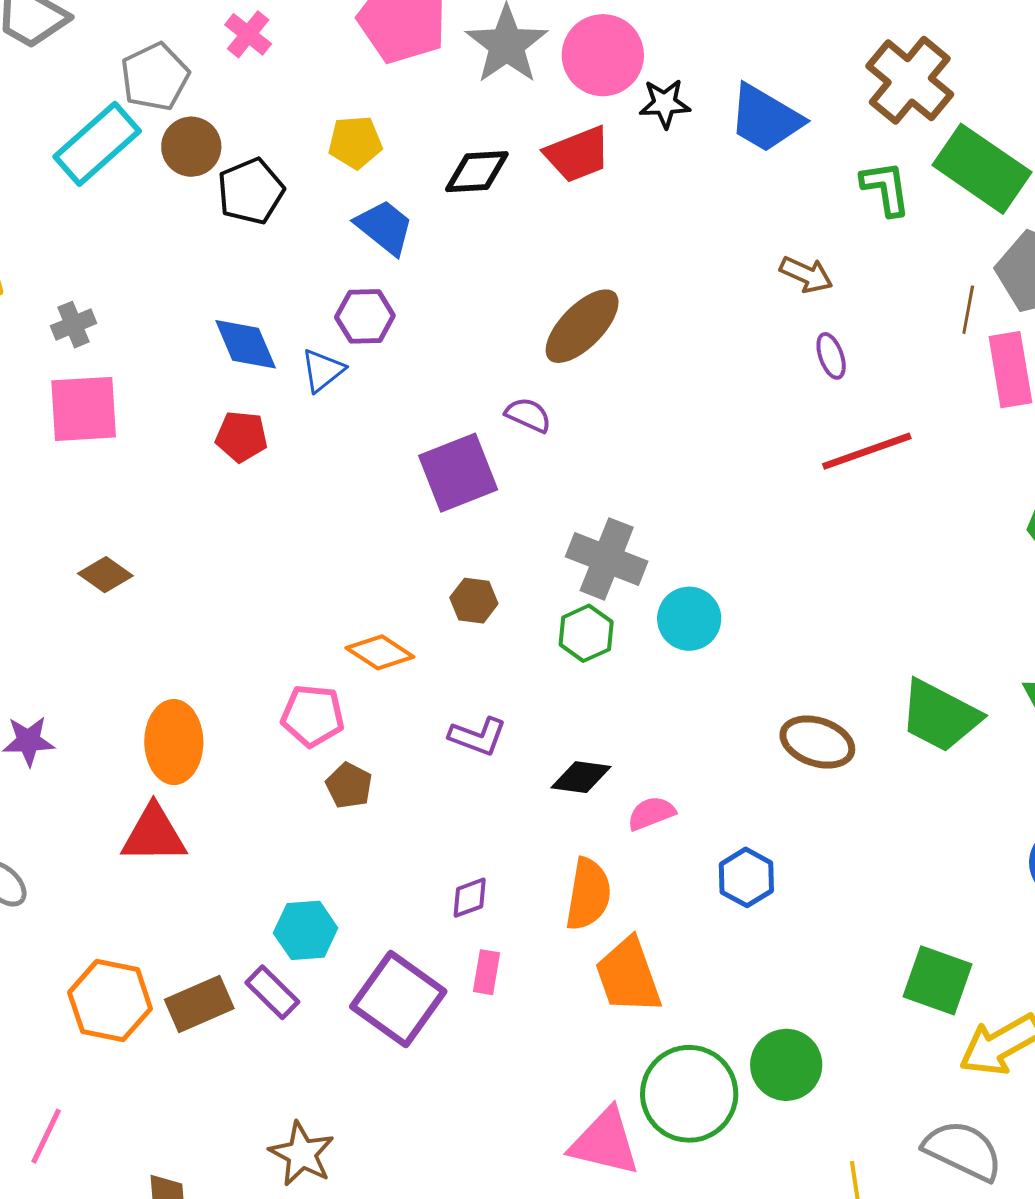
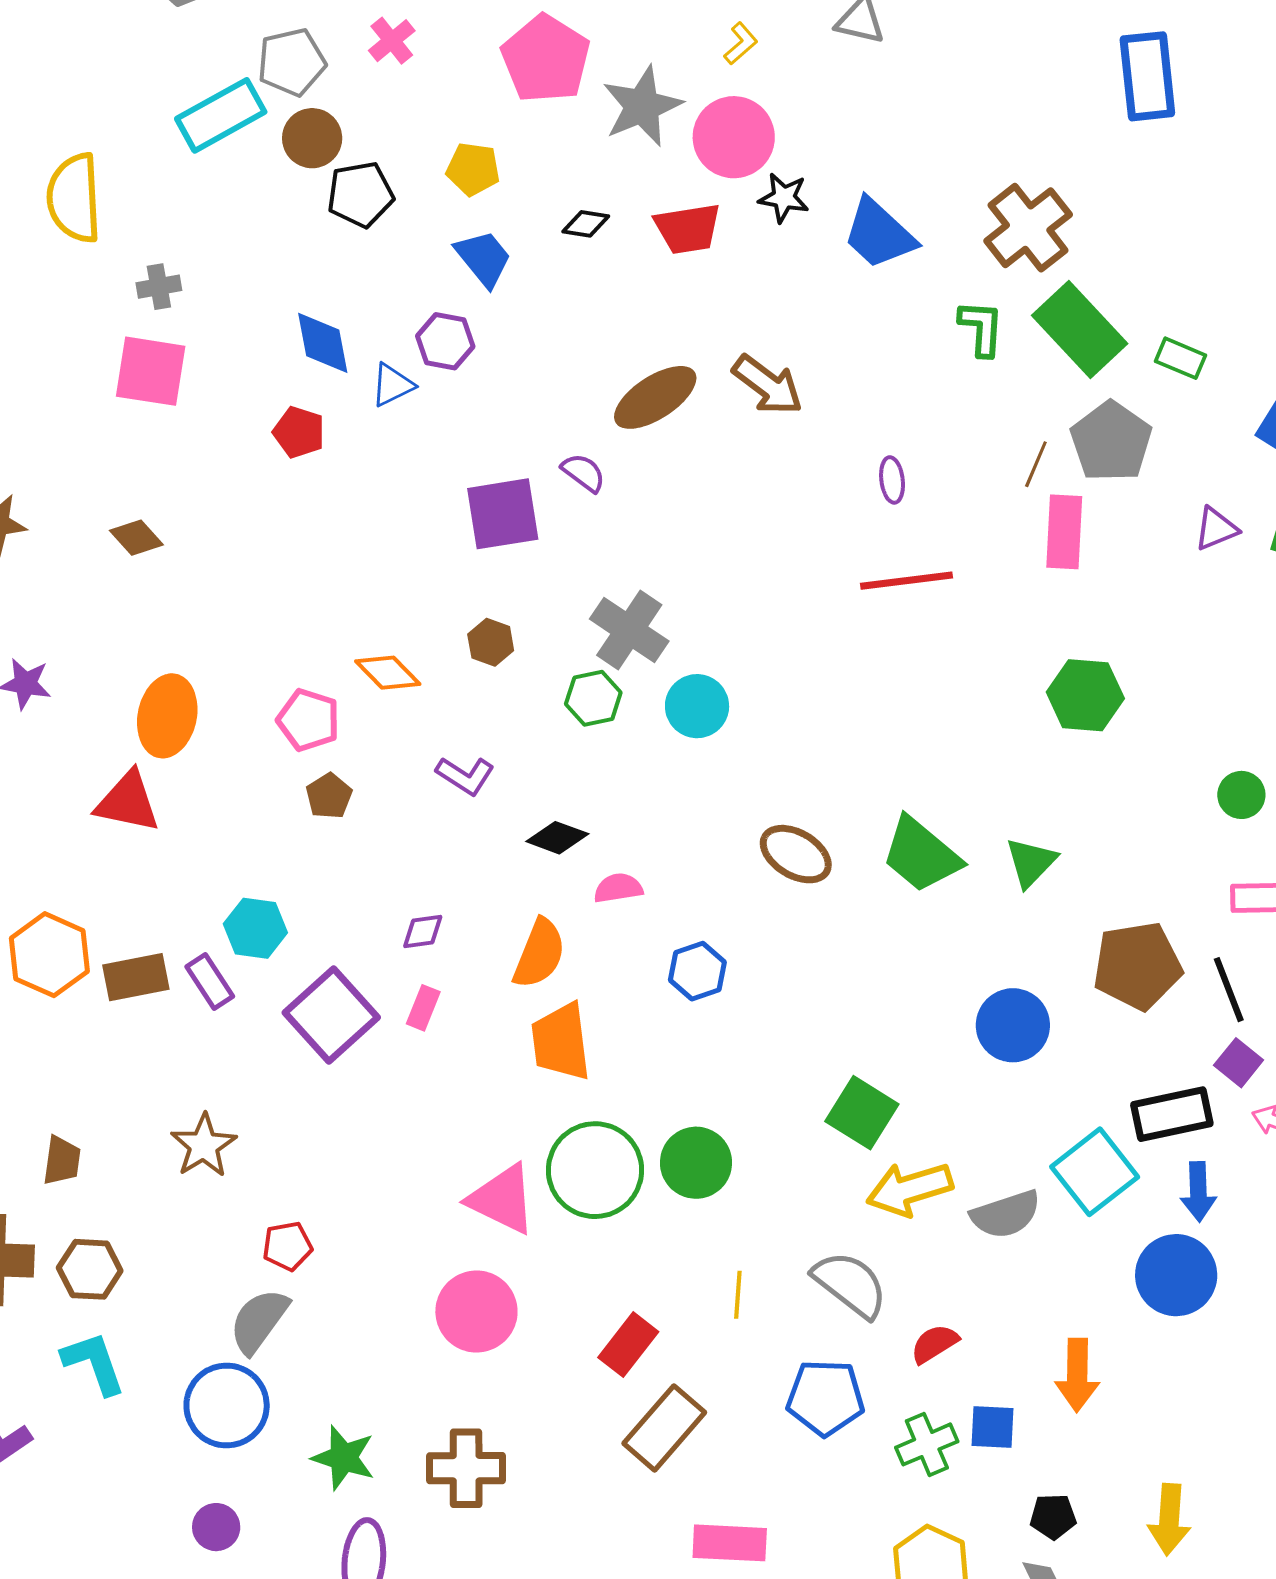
black diamond: (477, 172) -> (586, 224), size x0.7
brown arrow: (806, 274) -> (768, 385), moved, size x1.4

